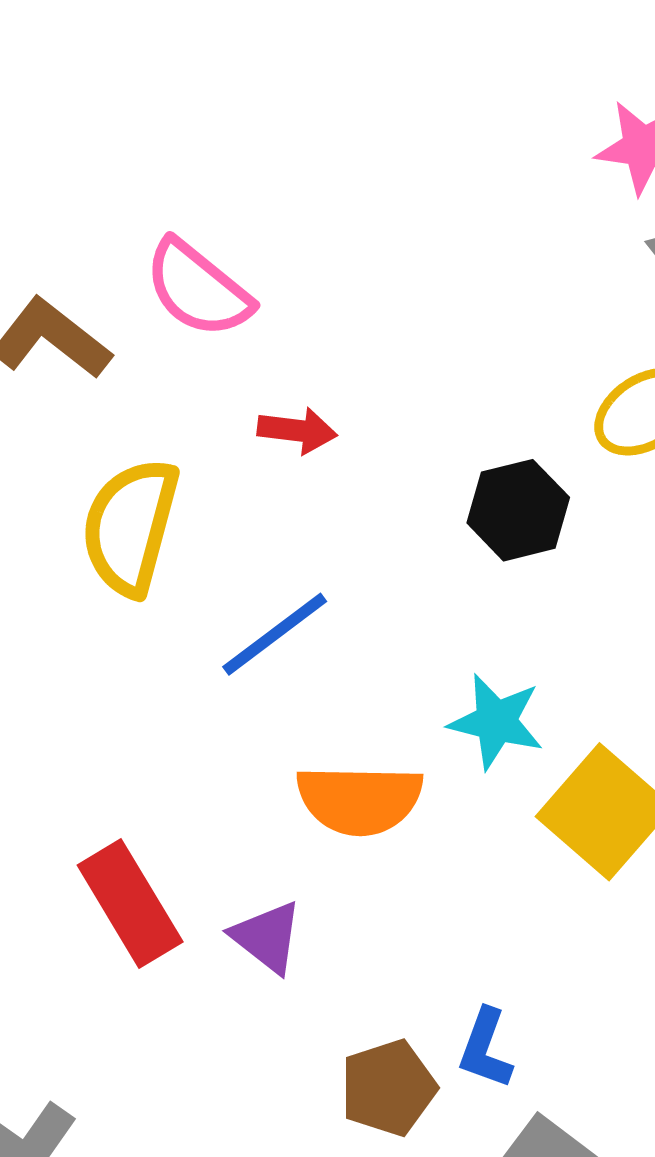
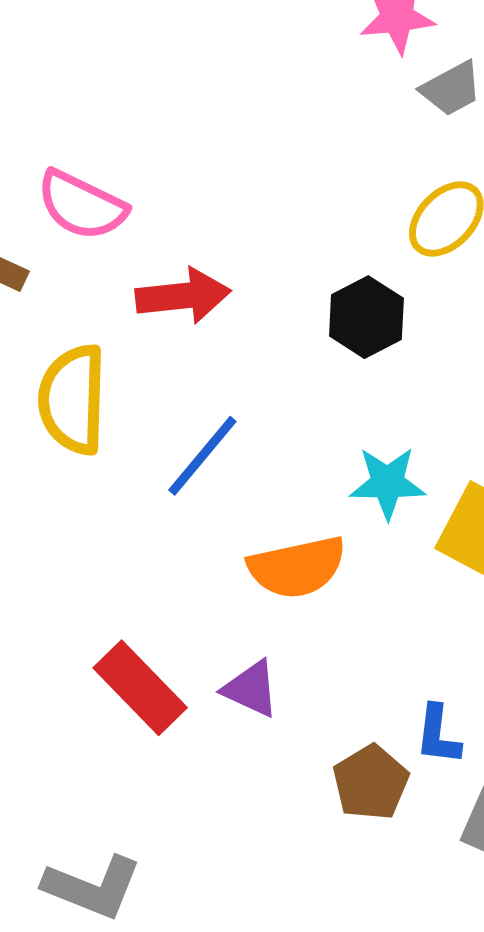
red arrow: (297, 430) -> (183, 296), size x1.5

